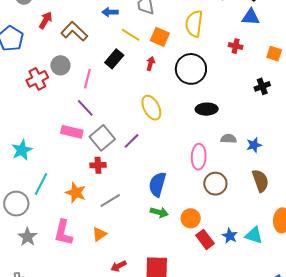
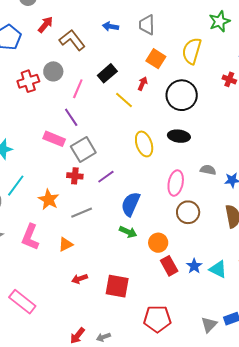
yellow line: (131, 35) -> (124, 100), moved
yellow ellipse: (151, 108) -> (144, 144), moved
black ellipse: (207, 109) -> (179, 136), moved
purple line: (131, 141) -> (106, 177), moved

